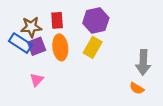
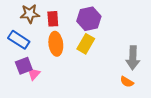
brown star: (31, 27) -> (30, 14), moved
purple square: (37, 46) -> (24, 66), moved

